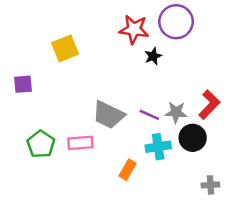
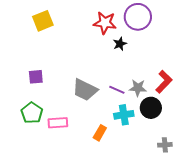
yellow square: (65, 48) -> (43, 21), moved
purple square: (23, 84) -> (36, 77), moved
pink rectangle: (80, 143) -> (58, 123), moved

